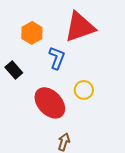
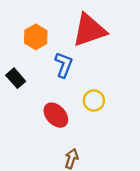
red ellipse: (50, 103) -> (56, 115), size x0.7

